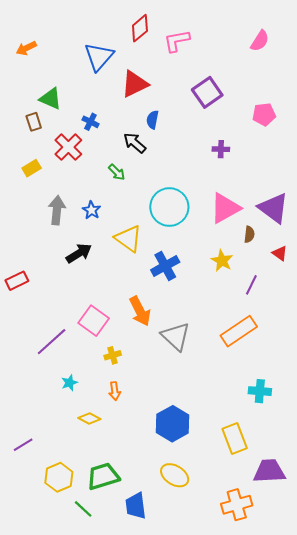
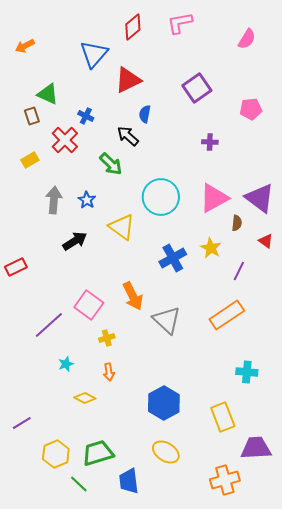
pink L-shape: (177, 41) -> (180, 23), moved
green arrow: (117, 172) -> (111, 164), size x1.4
blue cross: (165, 266) -> (173, 258), moved

